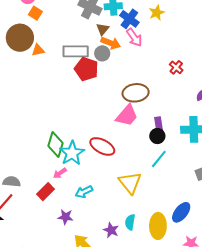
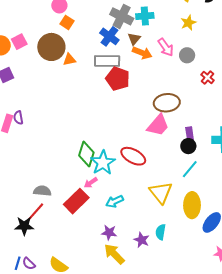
blue cross: (129, 19) -> (109, 36), moved
gray circle: (102, 53) -> (187, 55), moved
red rectangle: (45, 192) -> (76, 201), size x1.4
purple star: (66, 217) -> (109, 233), moved
yellow ellipse: (158, 226) -> (192, 205), moved

